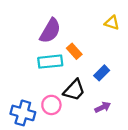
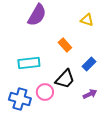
yellow triangle: (112, 23) -> (87, 20), moved
purple semicircle: (50, 31) -> (37, 15), moved
cyan rectangle: (50, 62) -> (29, 63), moved

